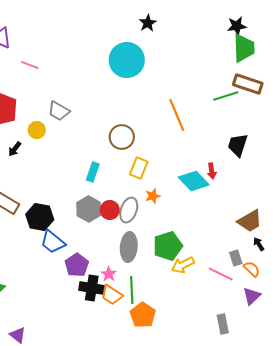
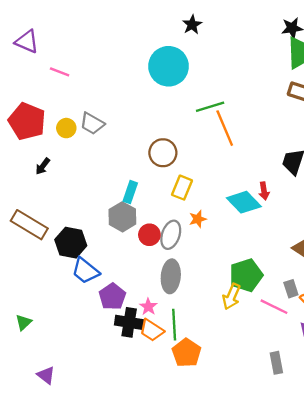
green line: (226, 96) -> (210, 107), moved
yellow circle: (37, 130) -> (66, 128), moved
gray hexagon: (89, 209) -> (122, 217), moved
green pentagon: (168, 246) -> (246, 275), moved
yellow arrow: (183, 265) -> (231, 297), turned -40

